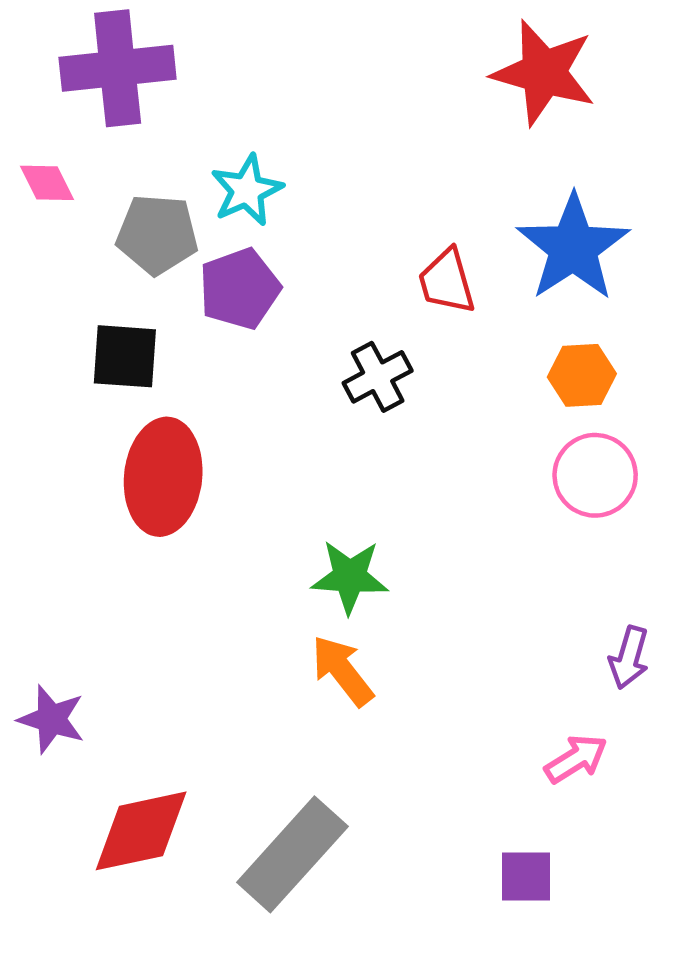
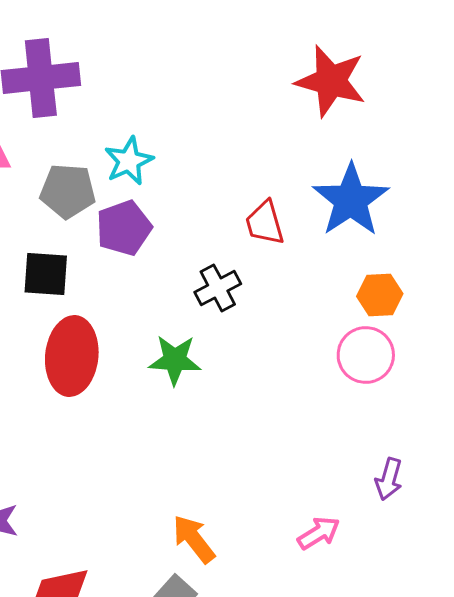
orange hexagon: (582, 375) -> (380, 295), moved
green star: (350, 577) -> (175, 360), moved
orange arrow: (342, 671) -> (194, 539), moved
pink arrow: (576, 759) -> (319, 533), moved

